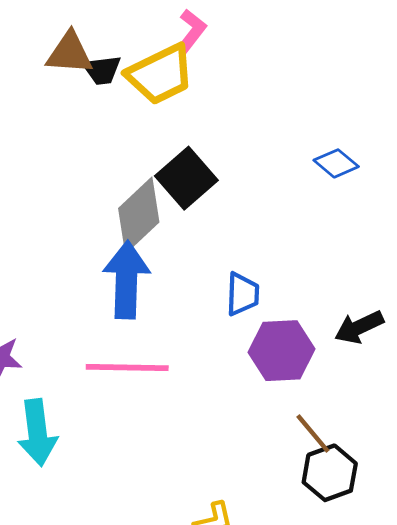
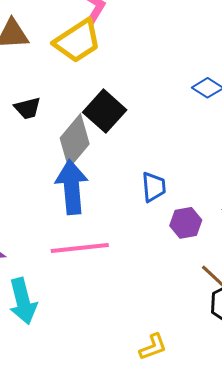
black trapezoid: (102, 70) -> (28, 108), moved
purple hexagon: (282, 351) -> (186, 223), size x0.7

